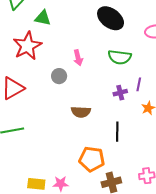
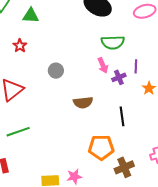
red star: (27, 46) -> (20, 46), size x0.5
pink arrow: (78, 58) -> (103, 65), moved

